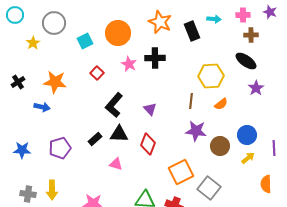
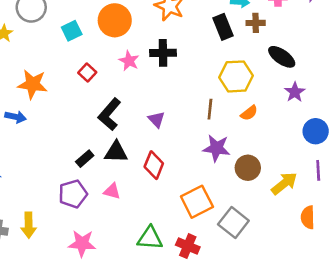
black rectangle: (192, 31) -> (223, 27), moved
brown cross: (251, 35) -> (256, 23), moved
blue circle: (247, 135) -> (316, 131), moved
purple pentagon: (60, 148) -> (73, 194), moved
yellow arrow: (248, 158) -> (284, 183), size x1.5

